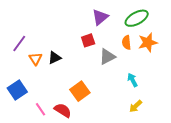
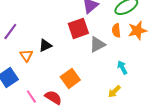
red square: (88, 40) -> (78, 28), size x1.5
orange triangle: (35, 59) -> (26, 55), moved
yellow arrow: (136, 106) -> (114, 91), moved

